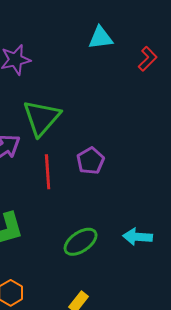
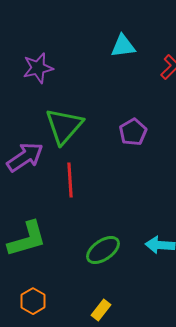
purple pentagon: (91, 161) -> (133, 132), moved

